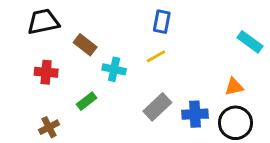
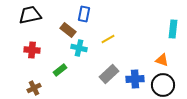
blue rectangle: (162, 22) -> (84, 14), moved
cyan rectangle: (250, 42) -> (173, 29), turned 60
brown rectangle: (85, 45) -> (68, 30), moved
orange triangle: (234, 87) -> (162, 60), turned 32

